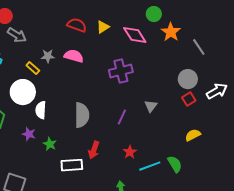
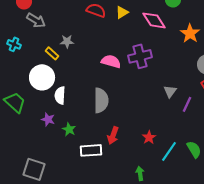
orange star: (171, 32) -> (190, 33), moved
pink semicircle: (74, 56) -> (111, 61), moved
purple line: (122, 117) -> (187, 104), moved
cyan line: (150, 166) -> (169, 151), turned -35

